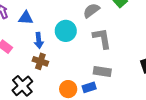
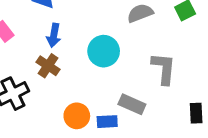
cyan circle: (66, 31) -> (104, 51), moved
gray L-shape: (102, 38) -> (164, 68), moved

